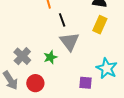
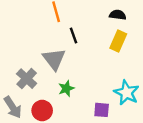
gray triangle: (70, 42) -> (54, 59), moved
green star: (50, 57) -> (66, 88), moved

